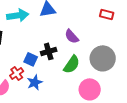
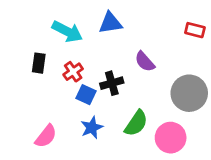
cyan arrow: (18, 15) -> (67, 32), turned 35
green semicircle: (72, 64) -> (136, 123), moved
red cross: (17, 73) -> (73, 72), moved

